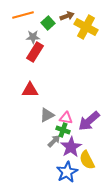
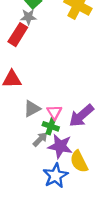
gray star: (33, 37) -> (28, 17), moved
pink triangle: (66, 118) -> (54, 112), turned 48
purple star: (71, 147) -> (60, 146), turned -30

